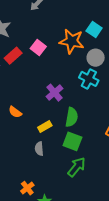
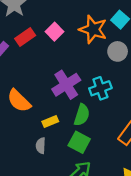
cyan cross: (89, 79) -> (100, 88), moved, turned 36
purple cross: (55, 93) -> (66, 85), size x1.4
orange semicircle: (15, 112) -> (19, 101), size x1.6

